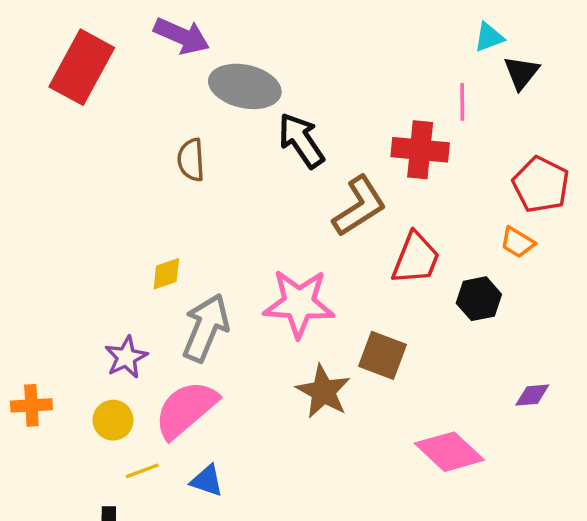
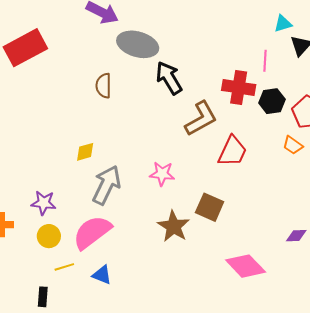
red rectangle: (82, 67) -> (25, 48), moved, turned 30
black hexagon: (479, 299) -> (272, 101), moved
pink star: (299, 303) -> (162, 174), size x0.6
purple star: (126, 357) -> (44, 203), moved, turned 30

